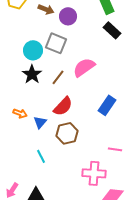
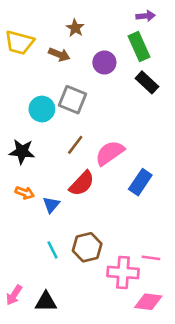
purple circle: (68, 16) -> (104, 62), moved
pink semicircle: (84, 67) -> (110, 153), moved
black star: (32, 74) -> (22, 152), moved, turned -30
brown hexagon: (67, 133) -> (87, 247), moved
pink line: (115, 149) -> (151, 258), moved

